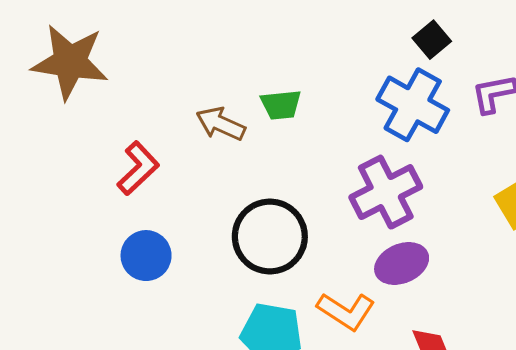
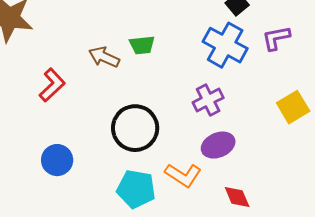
purple cross: (386, 192) -> (208, 100), size x0.7
blue circle: (146, 256) -> (57, 160), moved

